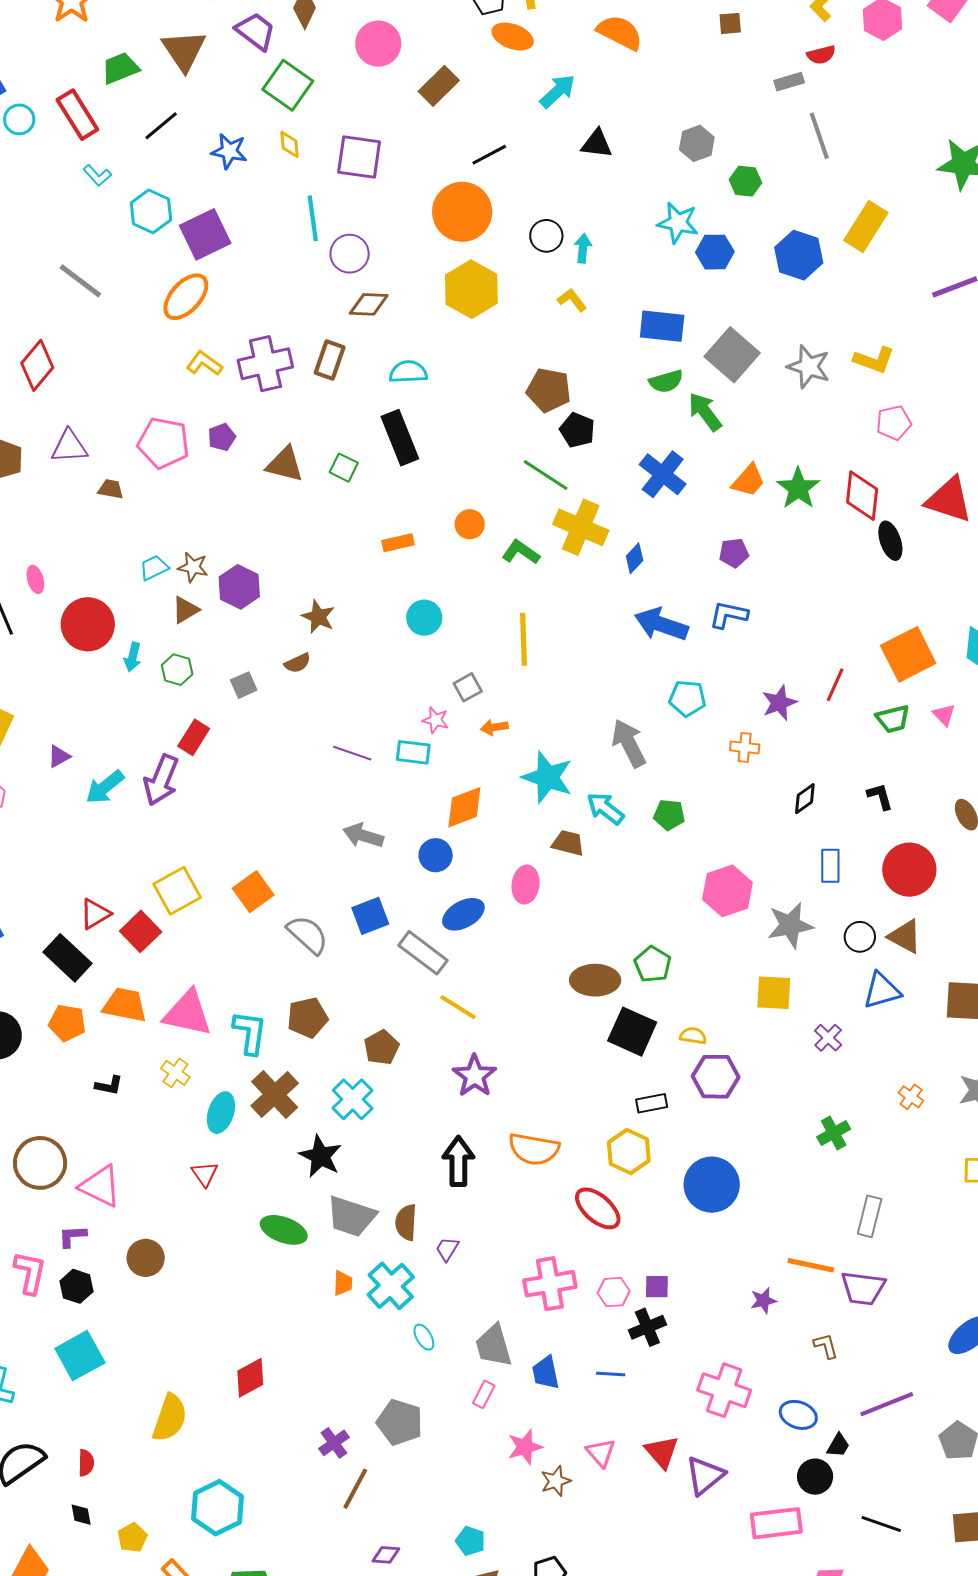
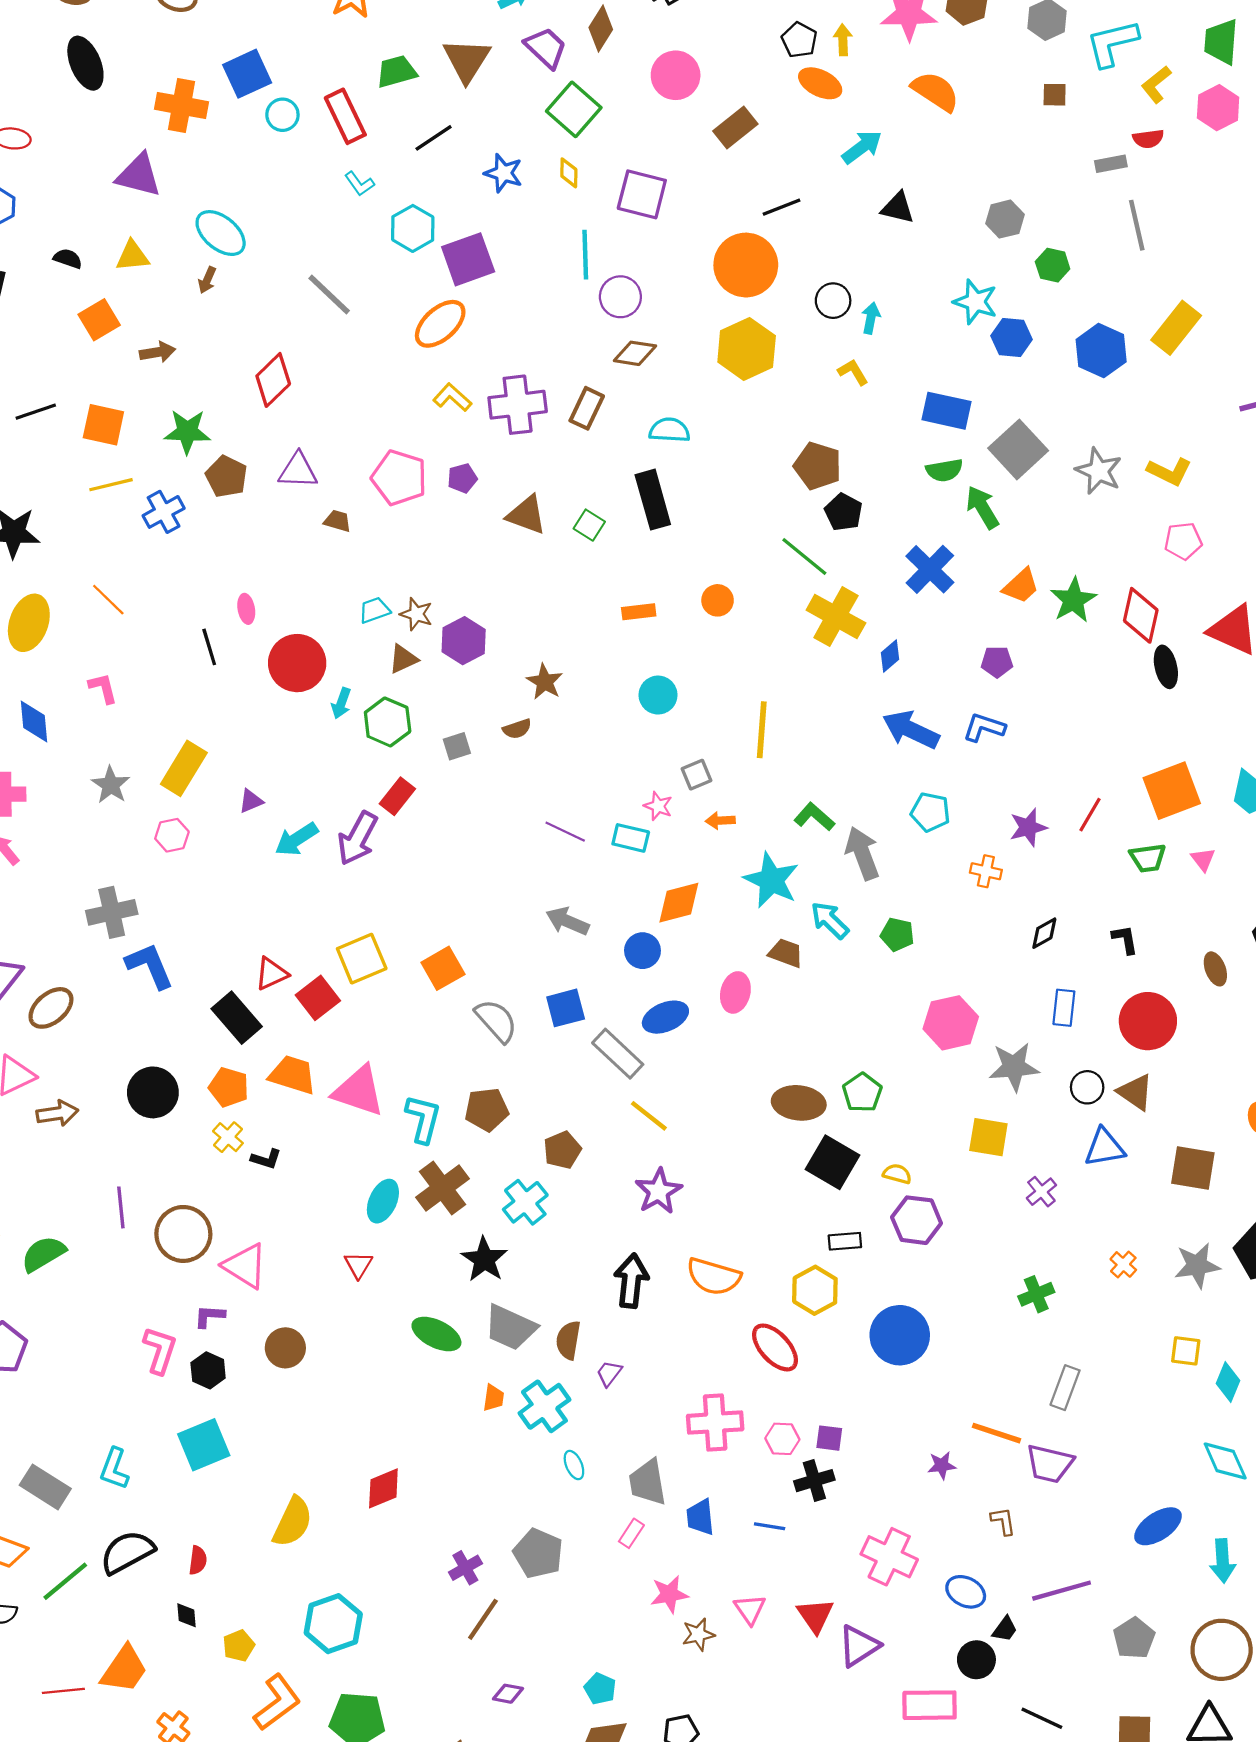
green L-shape: (521, 552) -> (814, 817), moved
green hexagon: (177, 670) -> (388, 722), size x1.4
yellow cross: (175, 1073) -> (228, 1137), moved

